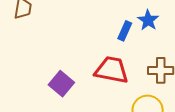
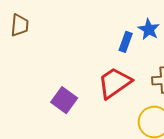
red trapezoid: (112, 70) -> (115, 83), turned -42

